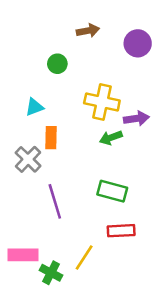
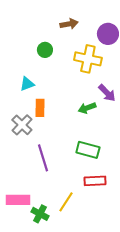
yellow cross: (102, 102) -> (88, 59), moved
purple arrow: (136, 119) -> (107, 93), turned 54

